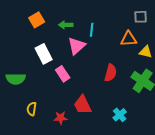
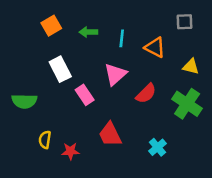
orange triangle: (129, 39) -> (155, 47), moved, turned 30
pink triangle: (77, 46) -> (115, 74), moved
red semicircle: (111, 73) -> (146, 94), turned 30
red star: (61, 118) -> (70, 151), moved

